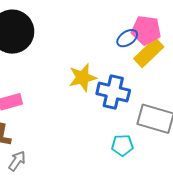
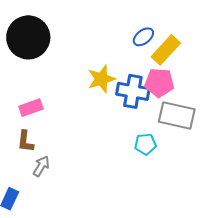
pink pentagon: (146, 30) -> (159, 83), moved

